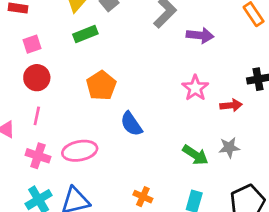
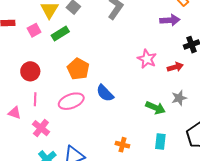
purple arrow: (200, 35) -> (170, 20), moved
pink square: (32, 44) -> (34, 30), moved
pink ellipse: (80, 151) -> (71, 101), moved
pink cross: (38, 156) -> (41, 128), turned 30

